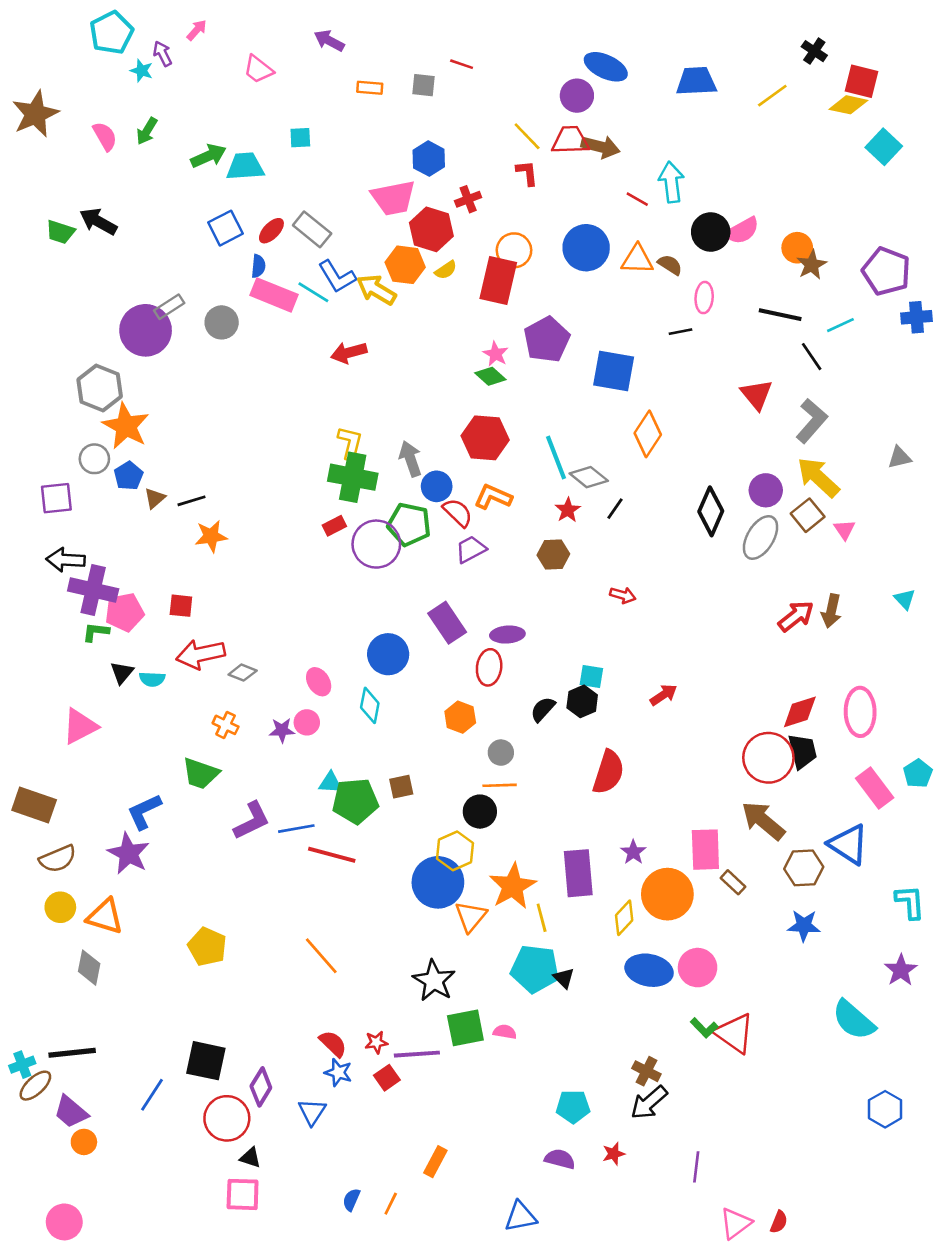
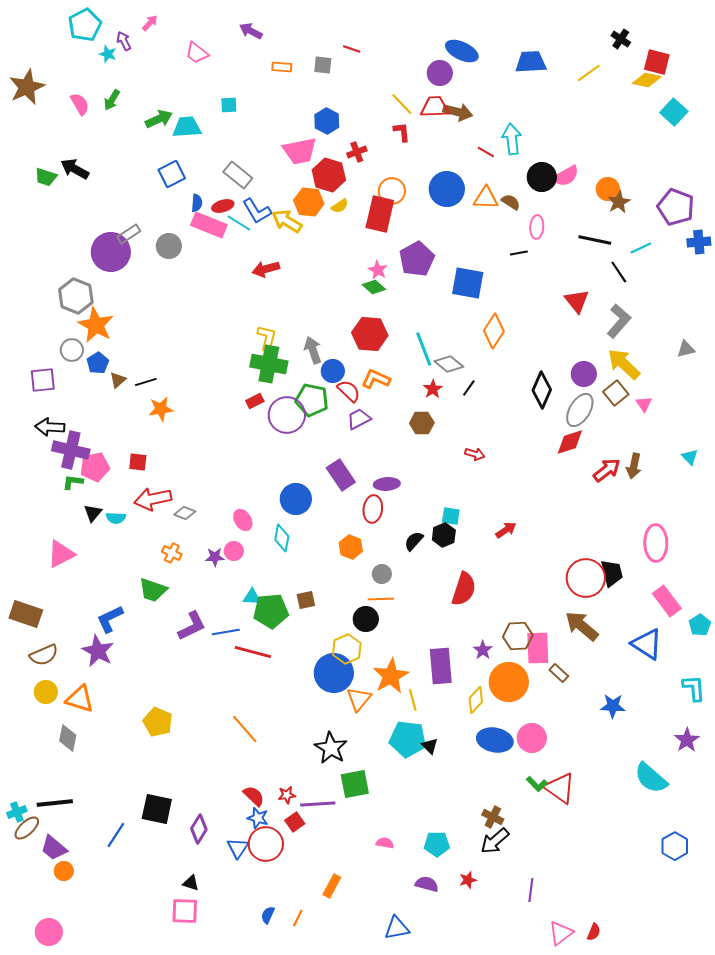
red ellipse: (271, 231) -> (223, 206), moved, turned 30
red diamond: (800, 712) -> (570, 442), moved
cyan pentagon: (918, 774) -> (700, 625), moved
brown hexagon: (804, 868) -> (518, 636), moved
pink semicircle: (505, 1032) -> (385, 843), moved
red circle: (227, 1118) -> (266, 844), moved

